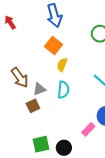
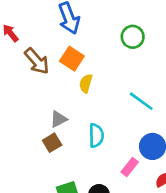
brown arrow: (20, 78) -> (37, 61), moved
cyan semicircle: (63, 90) -> (96, 135), moved

